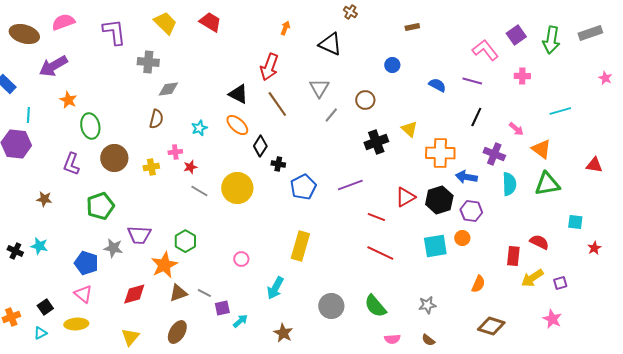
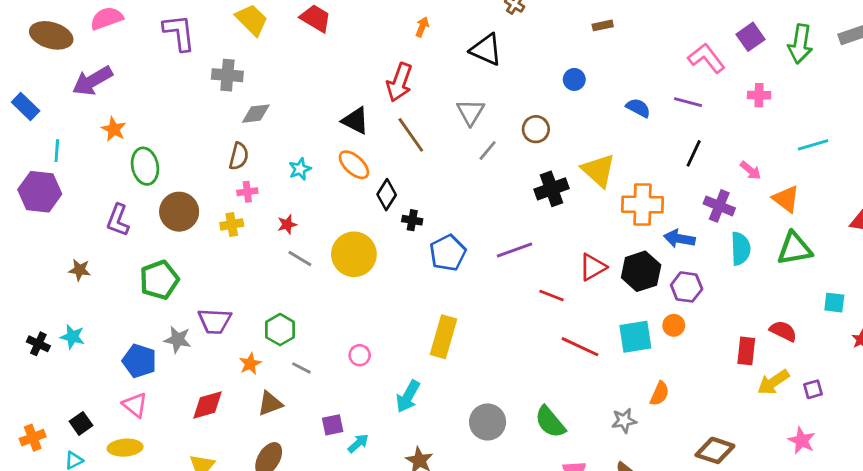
yellow triangle: (409, 129) -> (598, 170), size x1.5
pink cross: (175, 152) -> (247, 192), moved
red line: (380, 253) -> (580, 347), moved
orange star: (164, 265) -> (250, 364), size x0.6
orange semicircle: (478, 284) -> (660, 394), moved
gray line: (204, 293) -> (301, 368), moved

